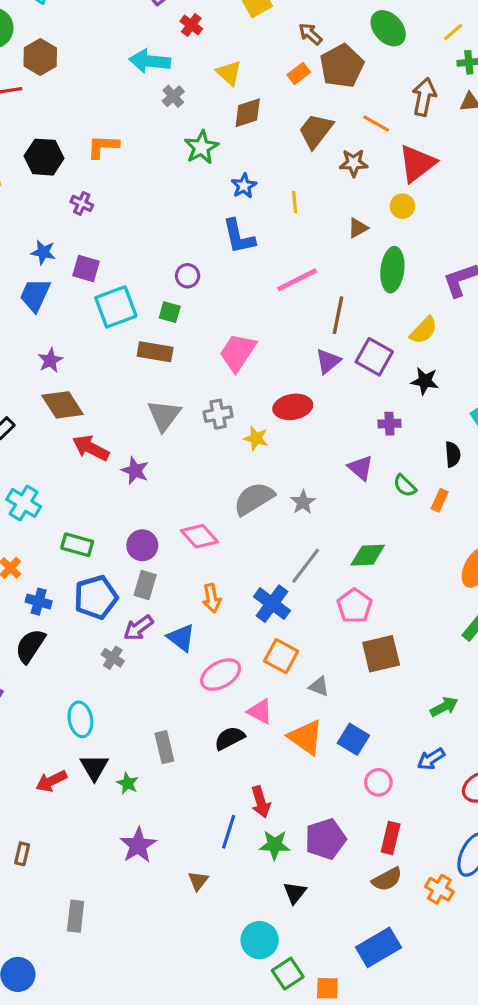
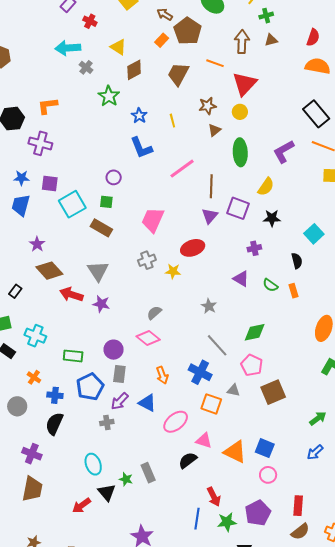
brown star: (354, 163) -> (208, 106), moved
purple cross: (82, 203) -> (40, 143), size x1.6
brown rectangle: (155, 352) -> (101, 228), turned 30
gray triangle: (164, 415) -> (98, 271), moved
gray semicircle: (254, 499) -> (154, 313), moved, size x0.6
orange rectangle: (440, 500) -> (294, 291), turned -32
gray line: (306, 566) -> (217, 345), turned -70
gray cross: (113, 658) -> (107, 422), turned -32
gray triangle: (319, 687) -> (233, 390), moved
pink circle: (378, 782) -> (268, 475), moved
green star: (128, 783) -> (126, 479), moved

